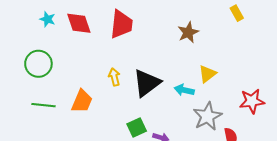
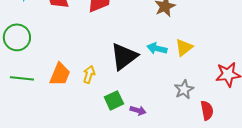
yellow arrow: (114, 77) -> (89, 74), moved, turned 30
cyan arrow: (184, 90) -> (157, 48), moved
gray star: (207, 116) -> (184, 89), size x0.7

